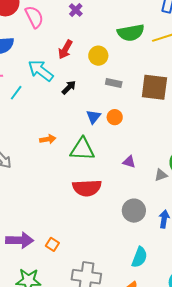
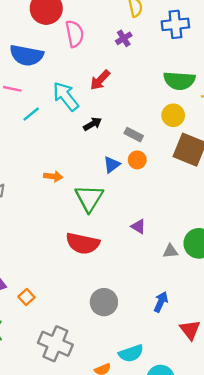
yellow circle: (98, 56) -> (173, 115), moved
gray rectangle: (114, 83) -> (134, 135), moved
orange circle: (115, 117) -> (137, 160), moved
green triangle: (82, 149) -> (89, 198), turned 44
gray circle: (134, 211) -> (104, 302), moved
cyan semicircle: (139, 257) -> (131, 353), moved, turned 35

